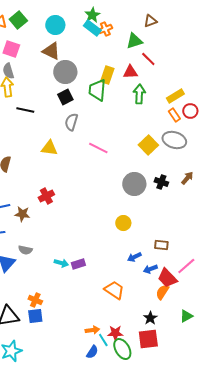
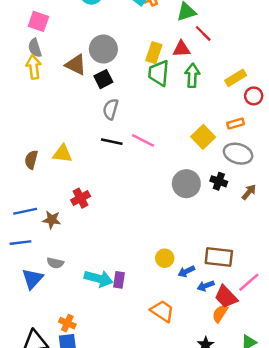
brown triangle: (51, 51) -> (76, 65), moved
green trapezoid: (97, 90) -> (159, 73), moved
black line: (25, 110) -> (112, 142), moved
orange rectangle: (174, 115) -> (236, 124), moved, turned -72
gray ellipse: (174, 140) -> (238, 154), moved
yellow triangle: (49, 148) -> (63, 154), moved
brown arrow: (187, 178) -> (249, 192), moved
yellow circle: (123, 223) -> (165, 258), moved
brown rectangle: (161, 245) -> (219, 257), size x1.6
cyan arrow: (61, 263) -> (99, 279), size x1.6
purple rectangle: (78, 264) -> (119, 280), turned -64

